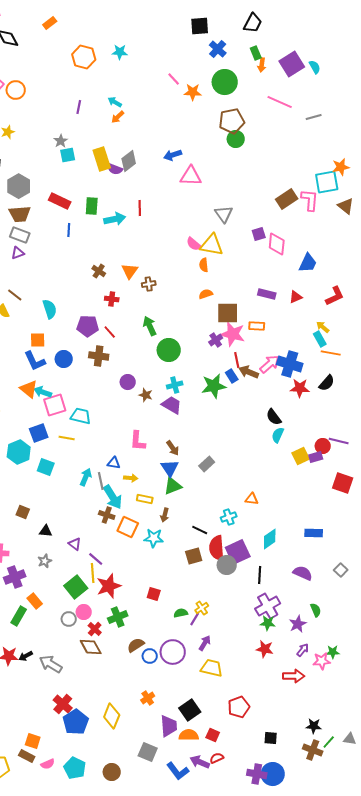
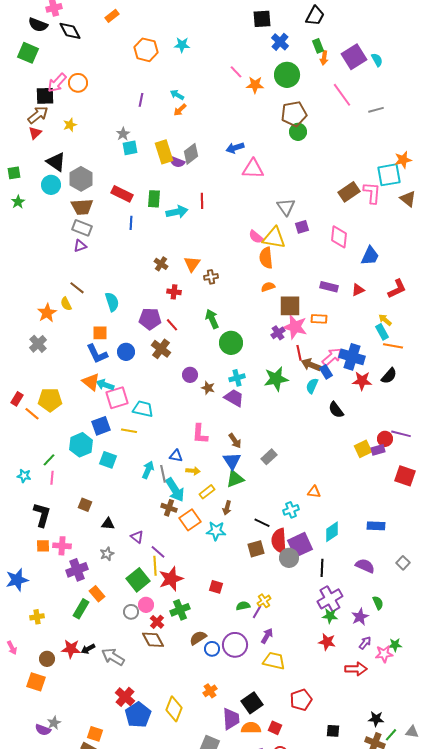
pink line: (280, 102) -> (342, 95), turned 30
purple square: (259, 234) -> (302, 227), moved
orange semicircle: (204, 265) -> (266, 258), size x1.5
brown cross: (99, 356) -> (161, 349), turned 30
blue rectangle: (232, 376) -> (326, 372), moved
cyan semicircle: (278, 435) -> (312, 386), moved
yellow rectangle: (145, 499) -> (207, 492), turned -49
orange square: (128, 527) -> (190, 520), turned 30

